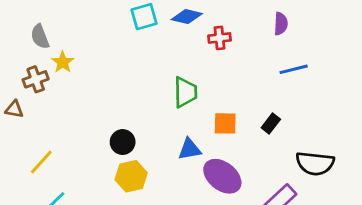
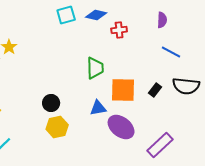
blue line: (294, 69) -> (171, 52), turned 42
orange square: (225, 123) -> (123, 90), size x1.5
black semicircle: (315, 163) -> (186, 86), moved

